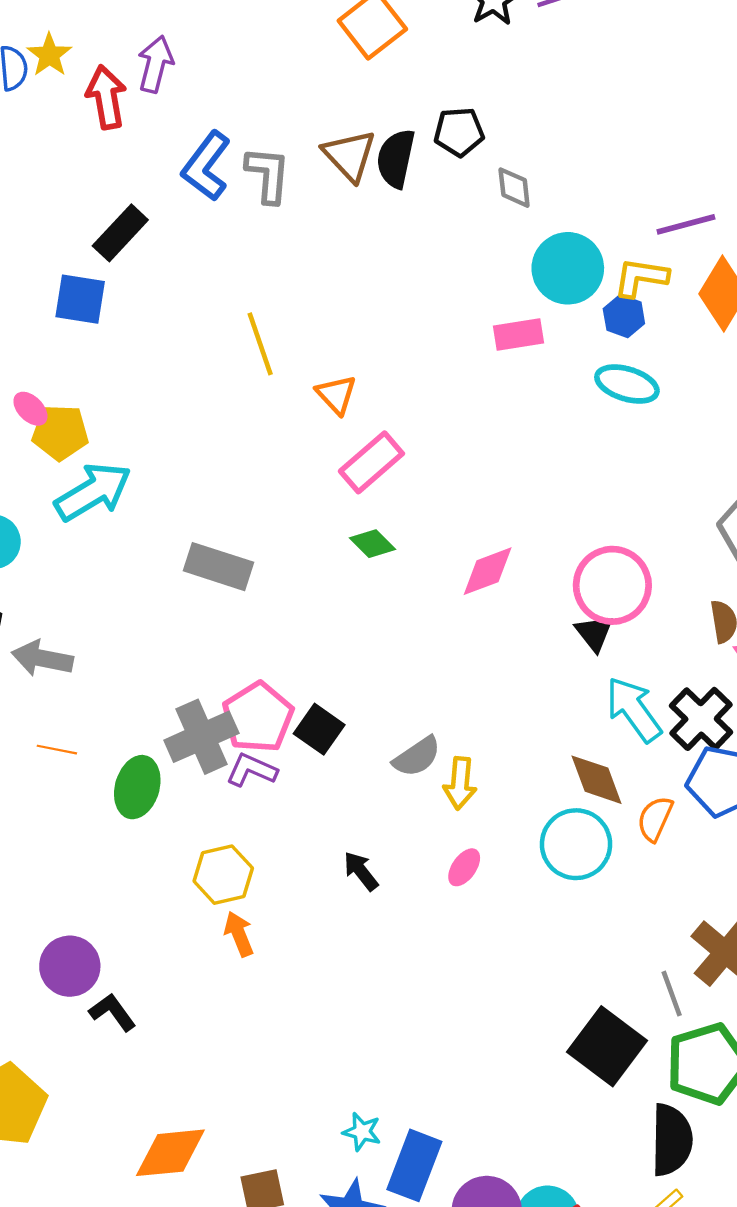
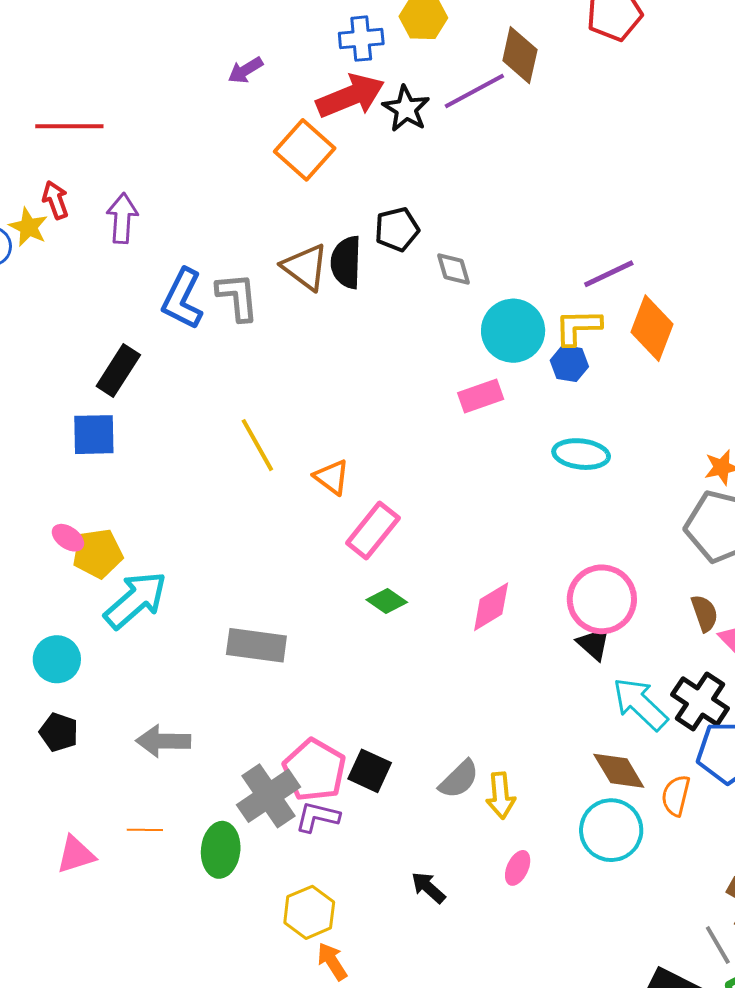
red arrow: (106, 97) -> (55, 200), moved, size x0.7
cyan ellipse: (627, 384) -> (581, 454), moved
gray arrow: (42, 658) -> (163, 741), moved

